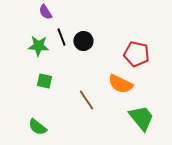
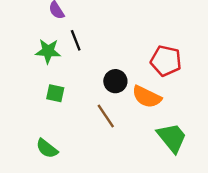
black circle: (83, 41) -> (115, 81), moved

